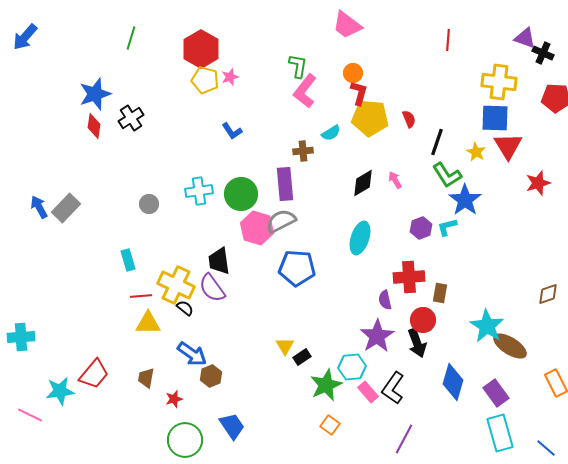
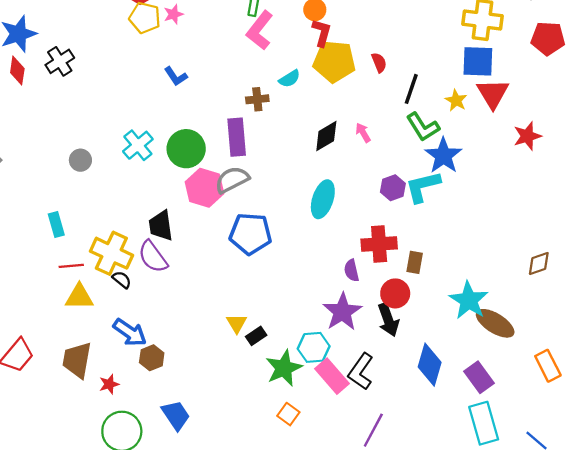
cyan cross: (199, 191) -> (138, 145), turned -32
cyan L-shape: (447, 227) -> (423, 187), size x1.6
brown trapezoid: (146, 378) -> (77, 360), size x1.6
pink rectangle: (368, 392) -> (332, 376), size x1.4

